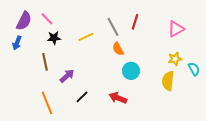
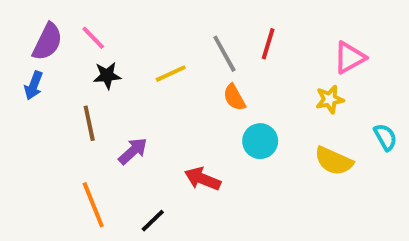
yellow star: (175, 59) -> (330, 99), moved
yellow semicircle: (168, 81) -> (334, 161), turned -72
black line: (82, 97) -> (153, 221), moved
red arrow: (118, 98) -> (203, 179), moved

